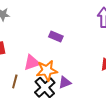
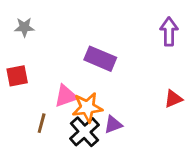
purple rectangle: (56, 36) -> (100, 59), size x1.5

